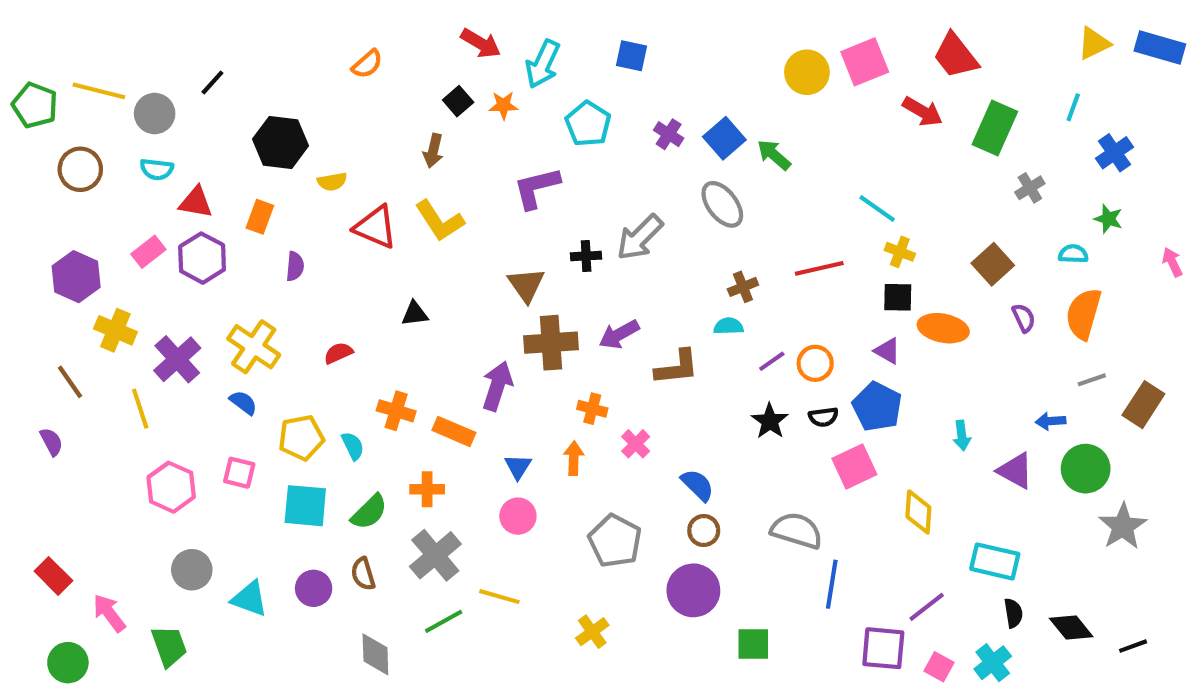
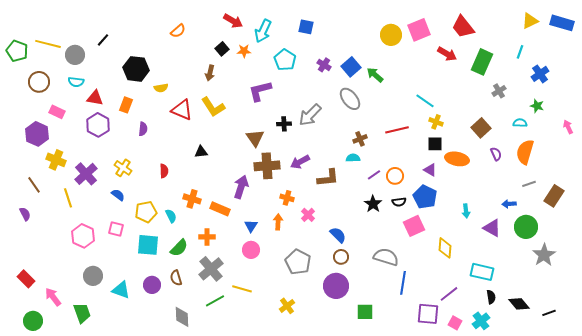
pink rectangle: (148, 252) -> (57, 112), moved, turned 63
yellow cross: (254, 347) -> (123, 168), size x0.7
red semicircle: (338, 353) -> (164, 171), turned 112

